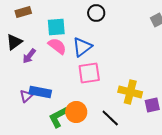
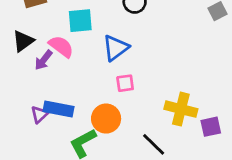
pink semicircle: (57, 46) -> (61, 46), moved
pink square: (89, 73) -> (125, 83), size x0.6
orange circle: (76, 112) -> (106, 119), moved

